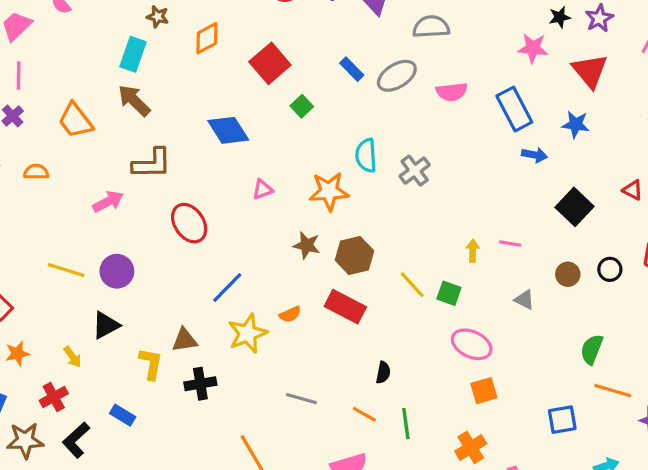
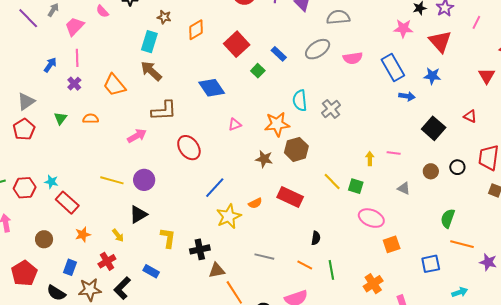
blue rectangle: (352, 69) -> (279, 54), moved
brown hexagon: (354, 255) -> (296, 149), moved
brown triangle: (185, 340) -> (217, 270), moved
orange square: (484, 391) -> (392, 244), moved

